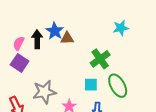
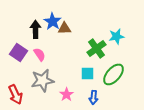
cyan star: (121, 28) -> (116, 36), moved
pink semicircle: (19, 43) -> (40, 54), moved, turned 120
green ellipse: (118, 86) -> (114, 74), turned 70

